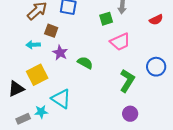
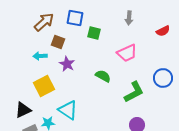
green square: (106, 19) -> (94, 33), moved, turned 32
green semicircle: (85, 63) -> (103, 76), moved
green L-shape: (127, 81) -> (134, 92), turned 30
black triangle: (16, 89) -> (23, 110), moved

